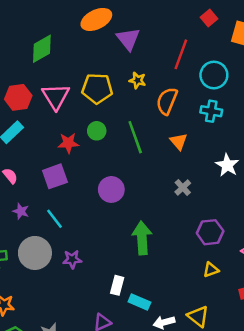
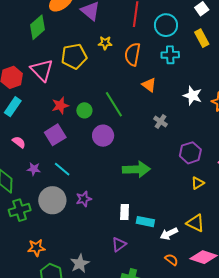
green diamond: (42, 49) -> (37, 27), moved
green circle: (97, 131) -> (84, 110), moved
green line: (135, 137) -> (114, 104), moved
green arrow: (142, 238) -> (136, 169), turned 104

